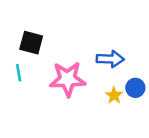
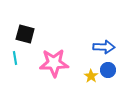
blue arrow: (110, 59) -> (104, 47), moved

